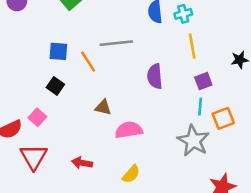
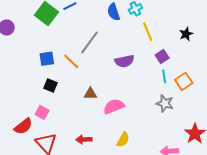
gray line: (116, 43) -> (89, 42), turned -35
purple semicircle: (155, 76) -> (124, 61), turned -84
gray star: (193, 141) -> (165, 103), size x0.7

